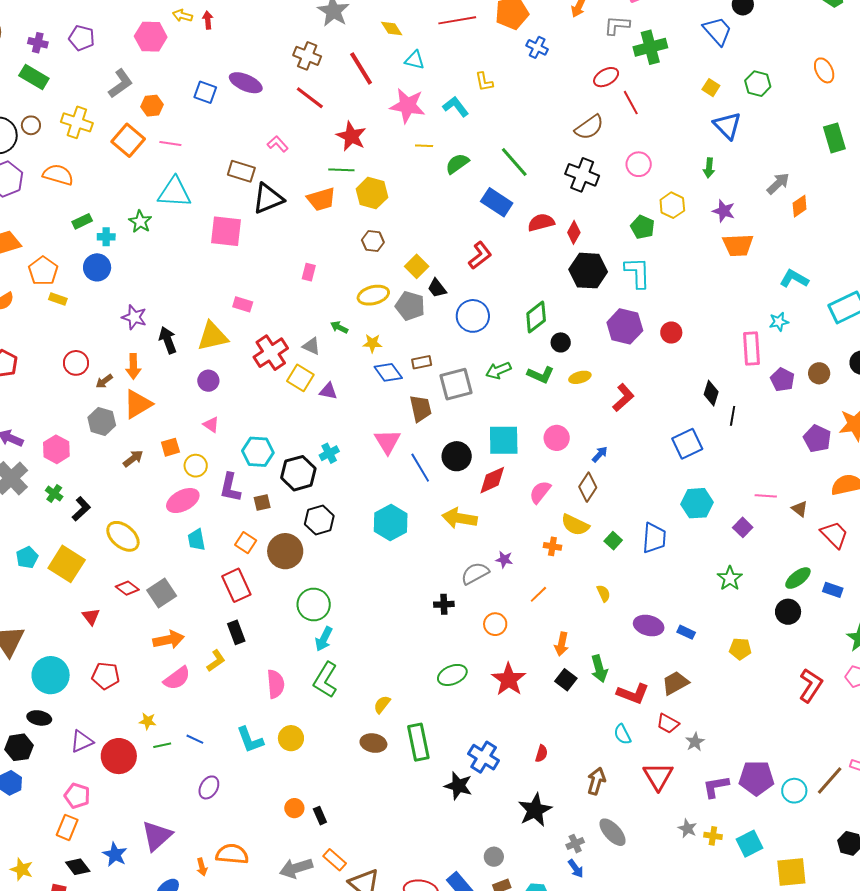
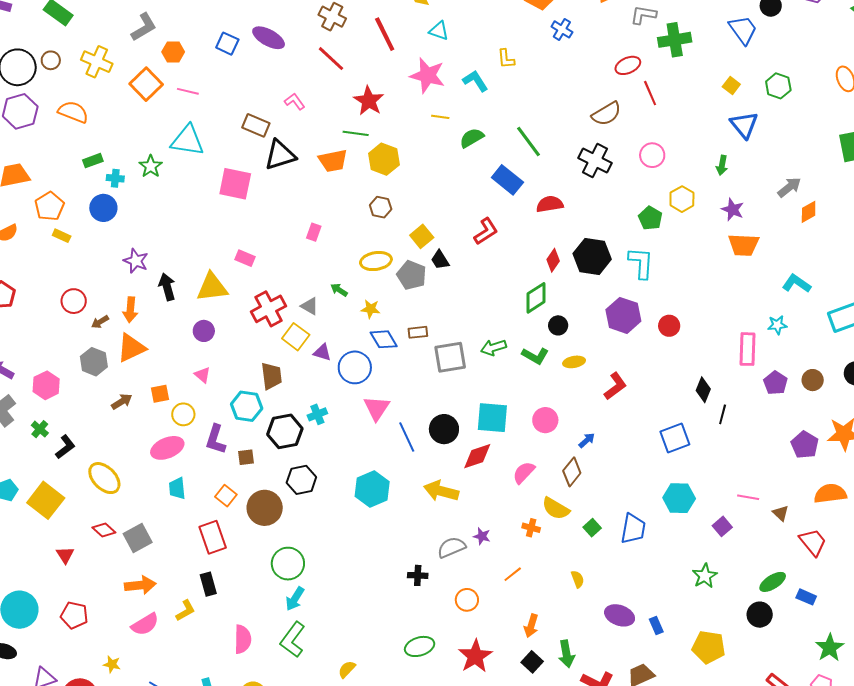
red diamond: (574, 232) -> (553, 260), moved
blue circle: (473, 316) -> (355, 367), moved
brown trapezoid: (421, 408) -> (271, 376), moved
blue rectangle: (686, 632) -> (656, 625), turned 36
yellow pentagon: (740, 649) -> (709, 647), size x1.5

